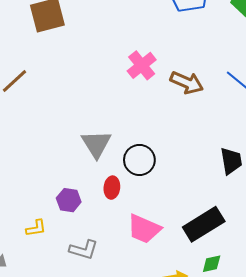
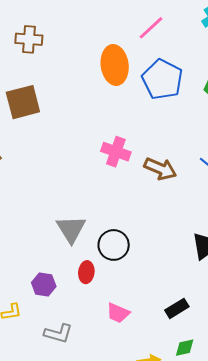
pink cross: (142, 65) -> (116, 152), turned -32
black rectangle: (204, 224) -> (177, 308), size x0.6
pink trapezoid: (144, 229) -> (118, 313), size x0.7

